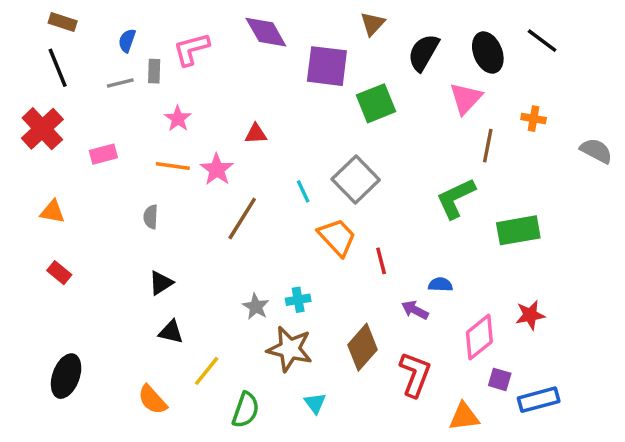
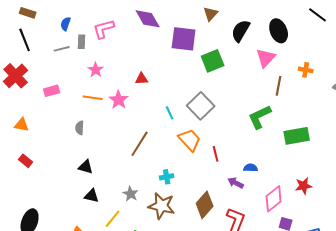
black line: (542, 41) -> (318, 15), moved
brown line: (242, 218) -> (140, 144), moved
black triangle: (161, 283) -> (86, 167), turned 49
gray star: (256, 307) -> (131, 194), moved

